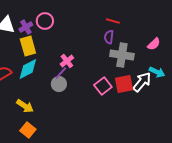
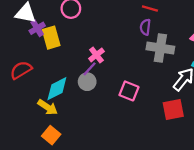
purple cross: (26, 27) -> (37, 28), moved
cyan diamond: (28, 69) -> (57, 89), moved
red square: (124, 84) -> (173, 110), moved
pink square: (103, 86) -> (129, 91), moved, turned -30

